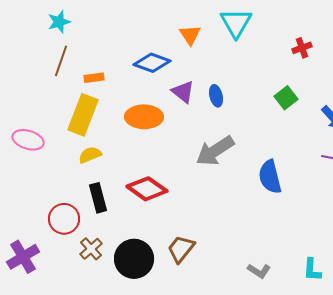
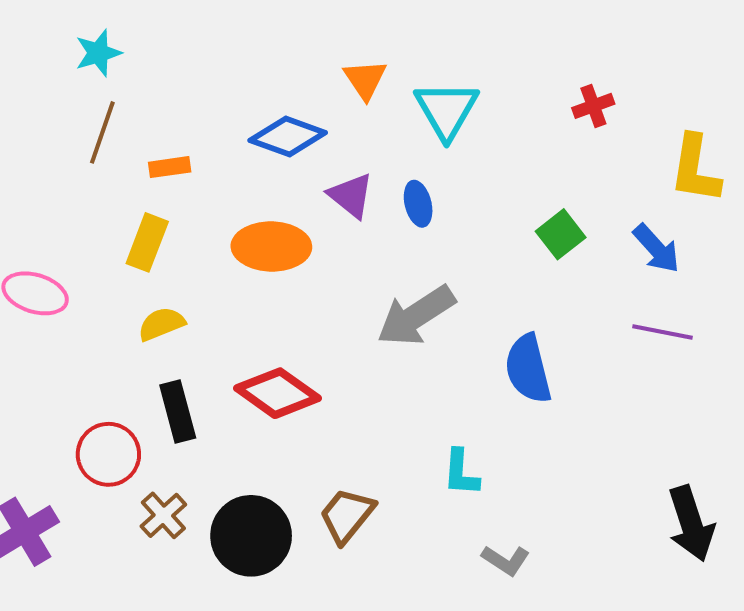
cyan triangle: (236, 23) -> (447, 110), moved
green square: (286, 98) -> (561, 234), moved
yellow rectangle: (83, 115) -> (147, 242), size x0.7
cyan L-shape: (312, 270) -> (461, 473), moved

